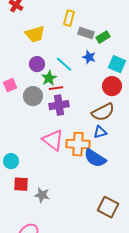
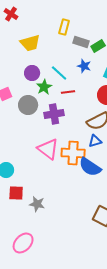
red line: (56, 88) -> (68, 92), moved

